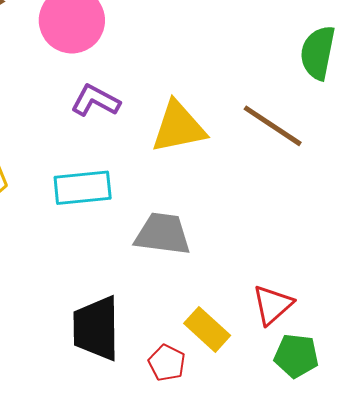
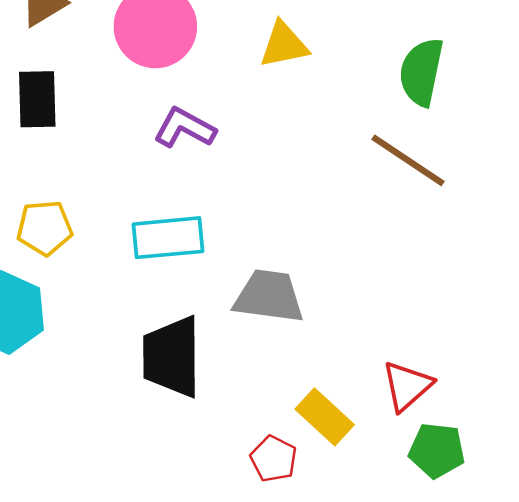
green semicircle: (318, 53) -> (421, 72), moved
yellow triangle: (178, 127) -> (284, 45), moved, size x0.7
black trapezoid: (96, 328) -> (172, 357), moved

